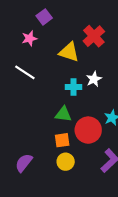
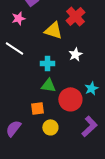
cyan cross: (73, 87) -> (47, 63), moved
orange square: (62, 140) -> (37, 108), moved

